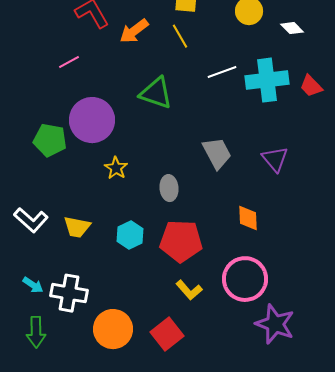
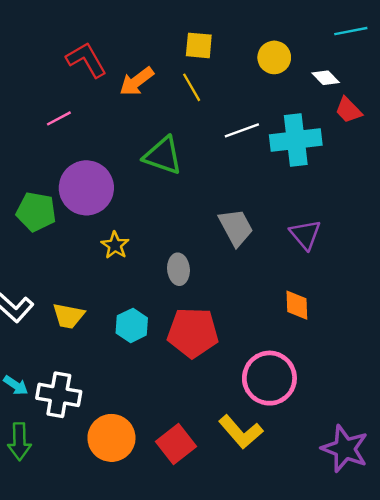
red trapezoid: (311, 86) -> (348, 110), moved
orange diamond: (248, 218) -> (297, 305), moved
yellow L-shape: (189, 290) -> (241, 432), moved, size x1.4
purple star: (275, 324) -> (345, 449), moved

